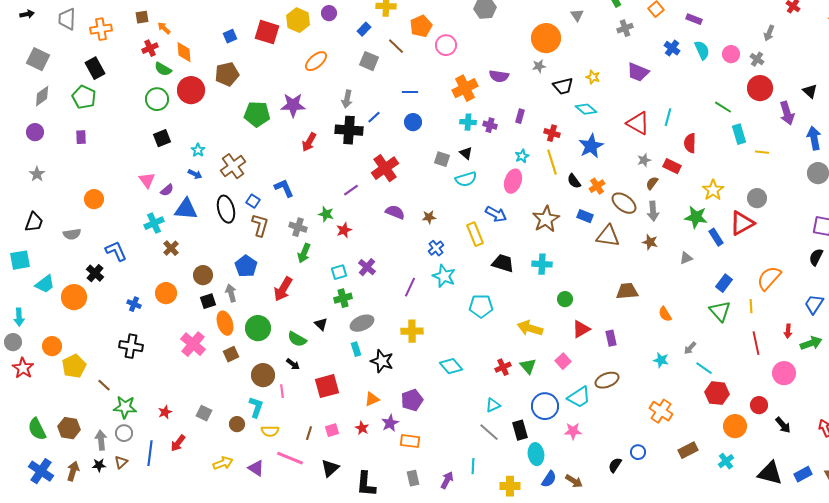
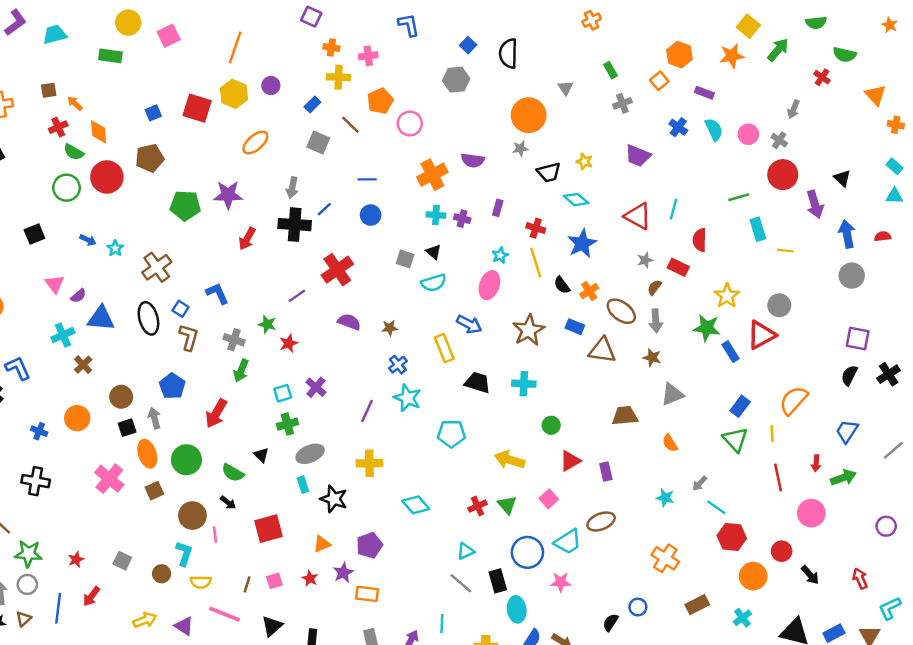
green line: (723, 107) -> (739, 197), turned -48
black square: (162, 138) -> (34, 234), moved
blue arrow: (195, 174) -> (88, 240), moved
gray triangle: (686, 258) -> (672, 394), moved, size x1.5

